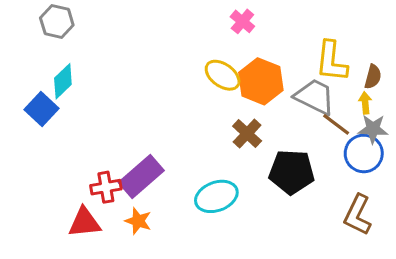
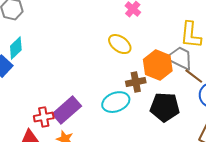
orange hexagon: (261, 81) -> (158, 65), moved
brown cross: (247, 134) -> (136, 82), turned 36
cyan ellipse: (216, 196) -> (116, 102), moved

